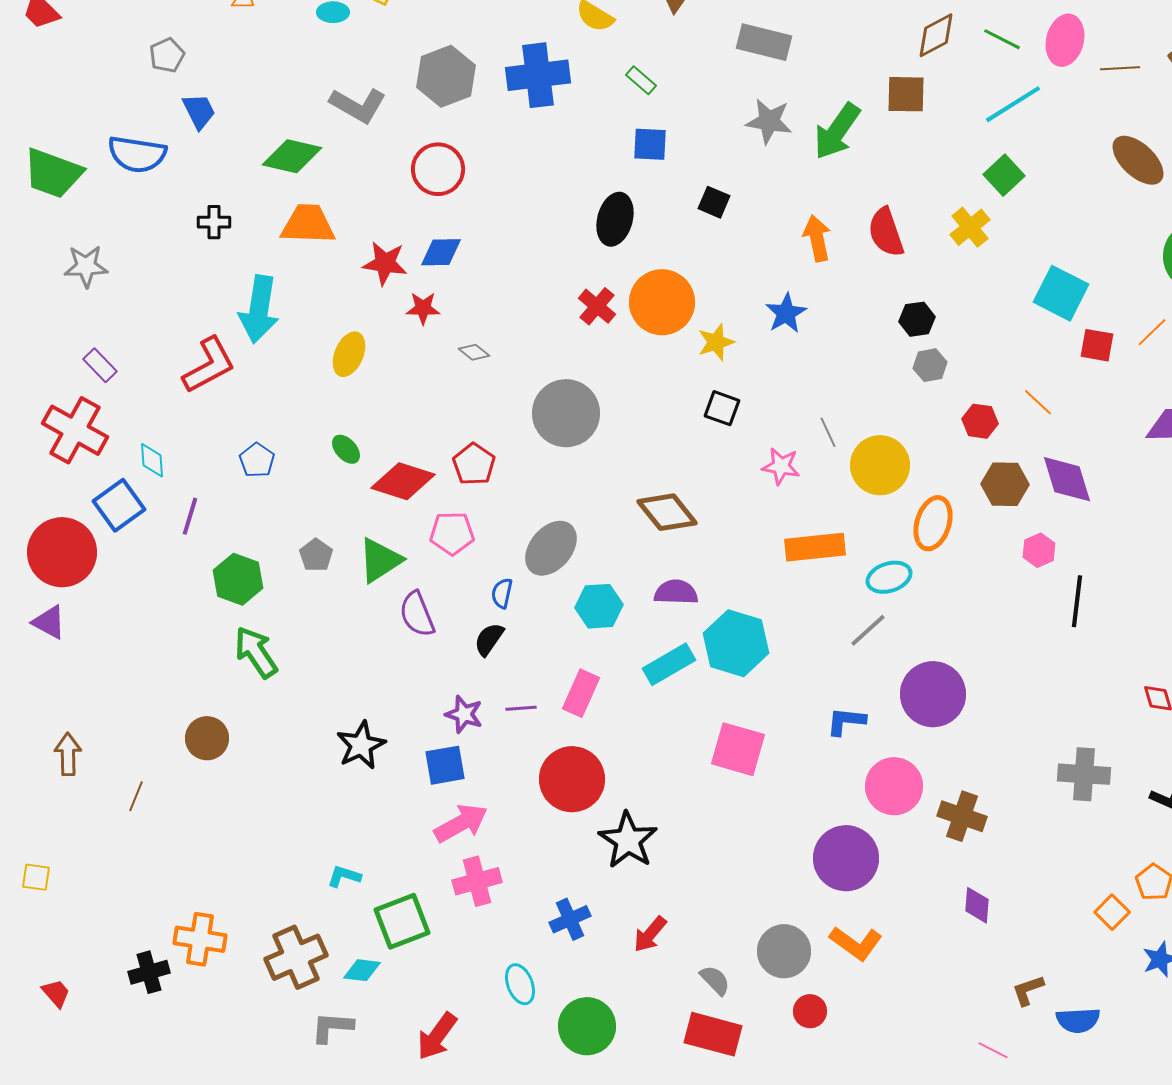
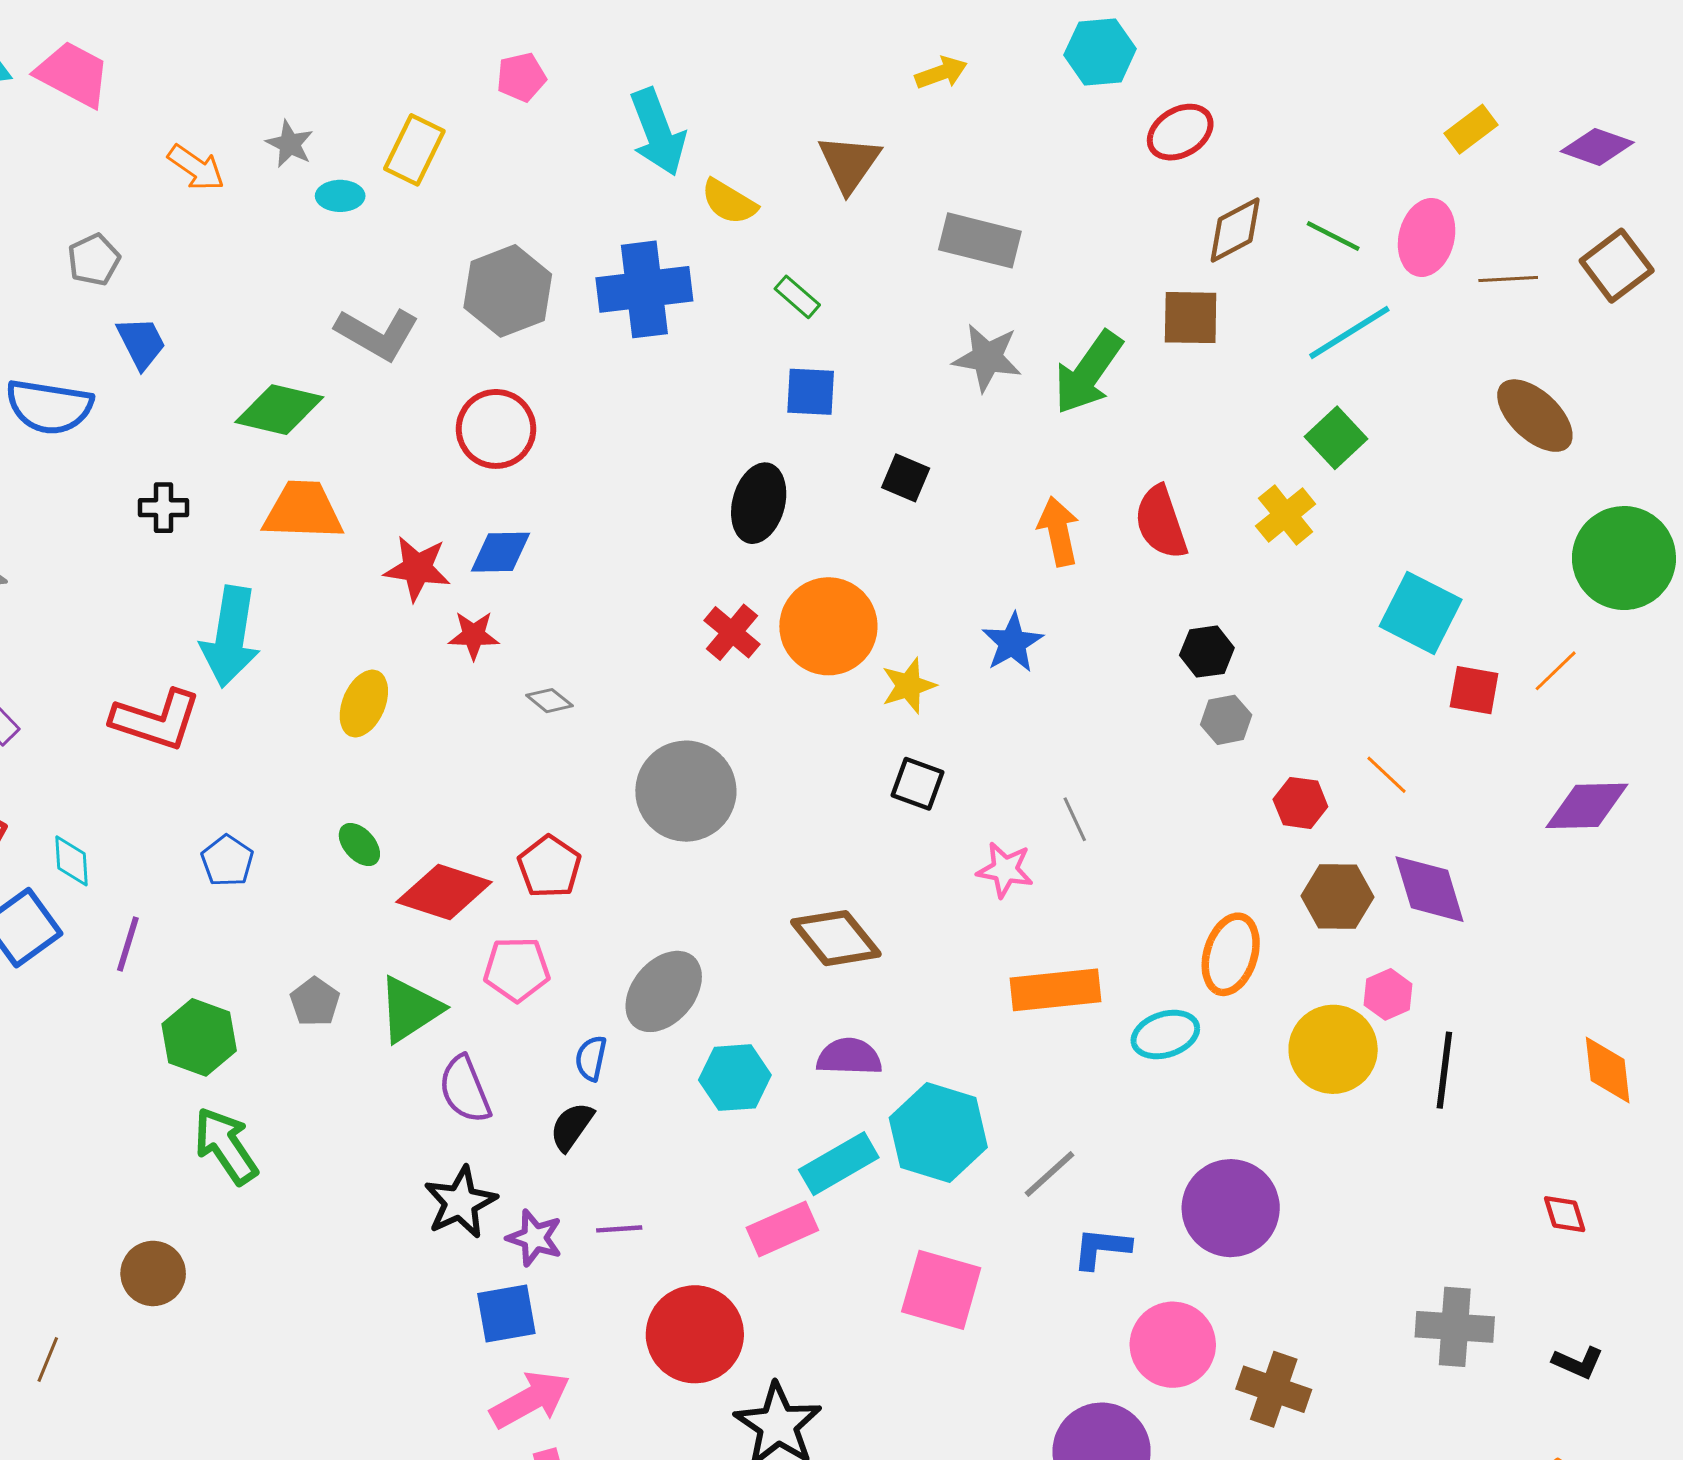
red L-shape: (209, 365) -> (156, 720), turned 46
yellow circle: (880, 465) -> (1333, 1049), moved
gray line: (868, 630) -> (1050, 1174), moved
pink rectangle: (581, 693) -> (782, 1229), moved, turned 42
black star: (361, 745) -> (460, 1202), moved

